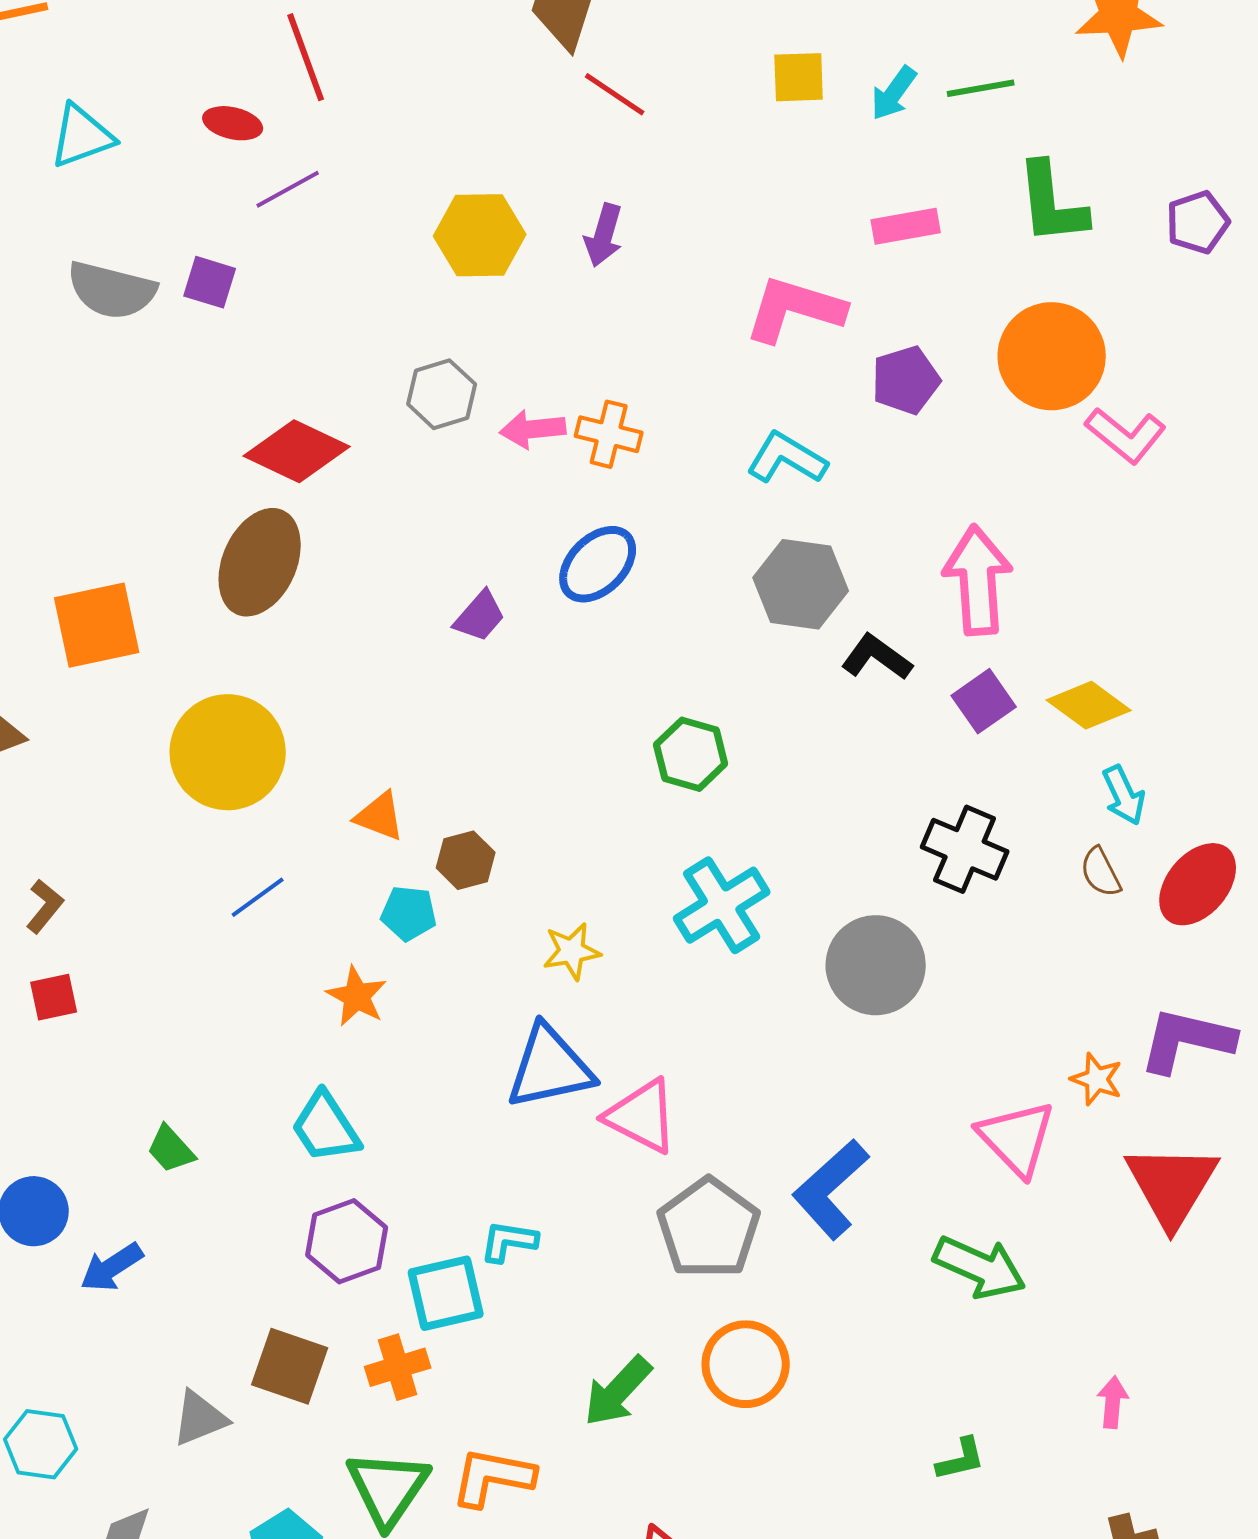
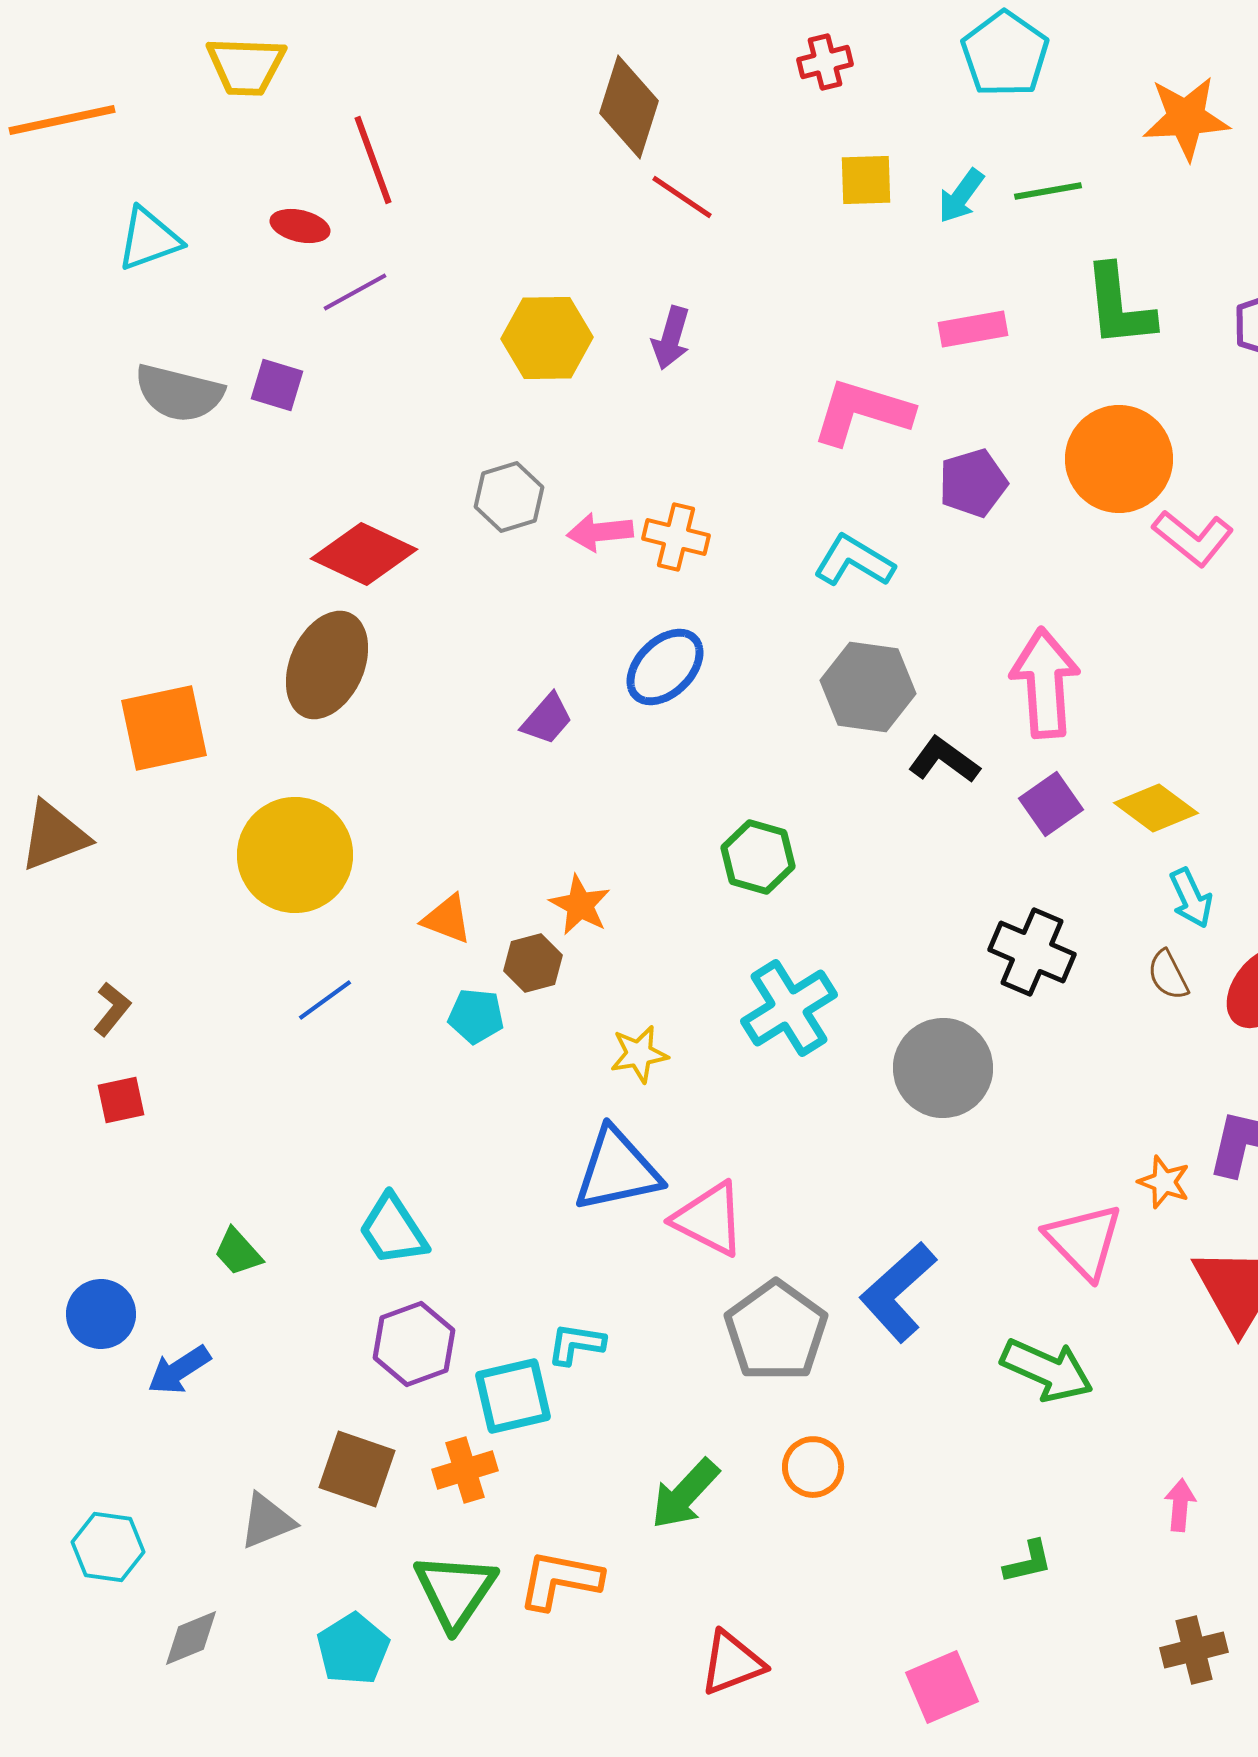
orange star: (357, 996) -> (580, 905), moved
orange circle: (746, 1364) -> (813, 1467), size x0.7

